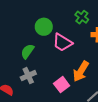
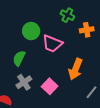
pink square: (62, 85) -> (50, 86), moved

